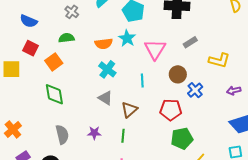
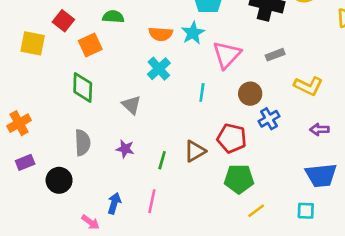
gray triangle: (105, 98) -> (131, 105), moved
brown triangle: (129, 110) -> (195, 151), moved

